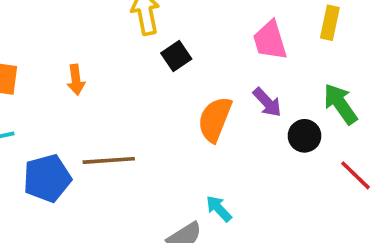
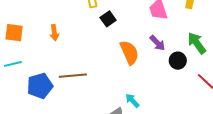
orange semicircle: (215, 119) -> (129, 52), turned 135

